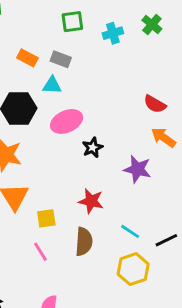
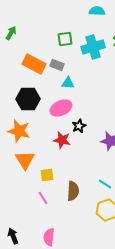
cyan cross: (113, 33) -> (93, 47), size x1.6
orange rectangle: (27, 58) -> (34, 64), size x1.6
cyan triangle: (52, 85) -> (68, 83), moved
red star: (91, 201) -> (62, 140), moved

